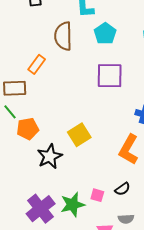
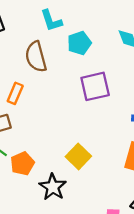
cyan pentagon: (105, 34) -> (79, 43), turned 30

